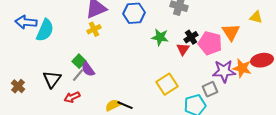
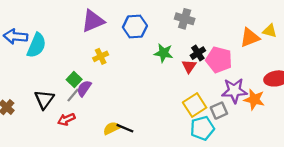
yellow cross: (94, 29) -> (101, 56), moved
orange triangle: (231, 32) -> (250, 38), moved, turned 42
orange star: (242, 68) -> (254, 99), moved
purple semicircle: (88, 69) -> (84, 88), turned 70
yellow square: (167, 84) -> (195, 105), moved

